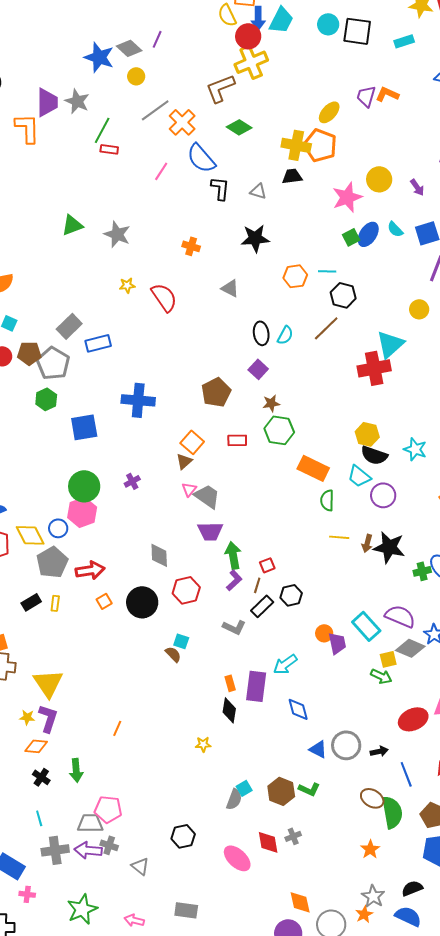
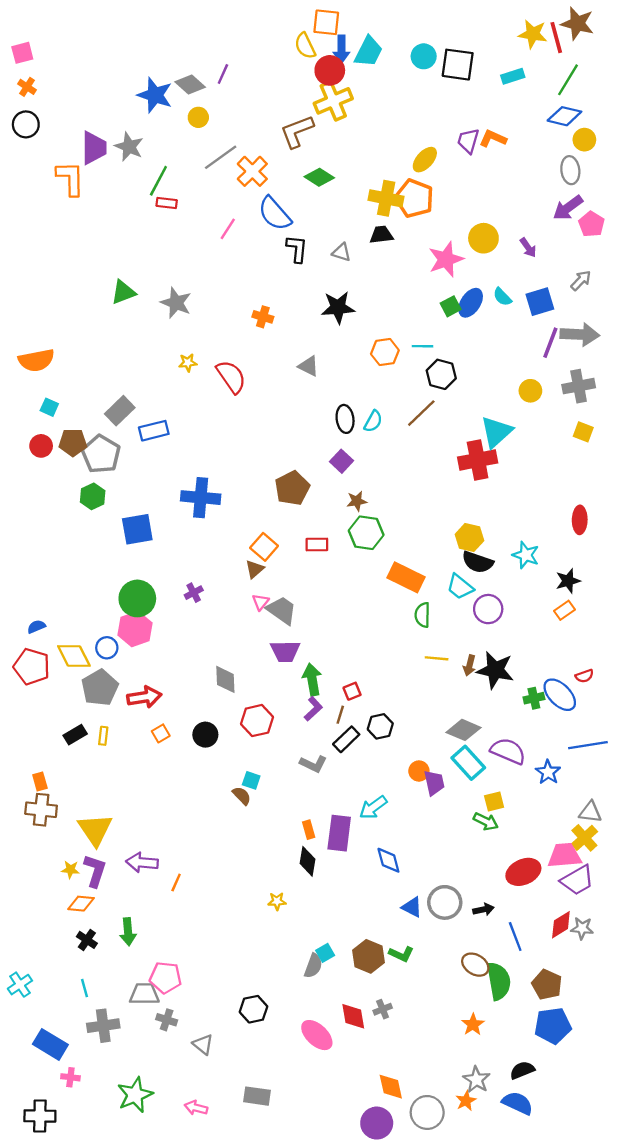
black circle: (142, 602) -> (205, 735), size x0.7
gray diamond: (410, 648) -> (464, 730), moved
purple arrow: (88, 850) -> (142, 863), moved

